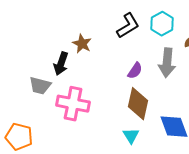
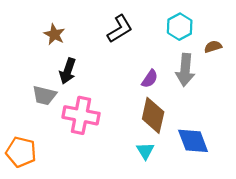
black L-shape: (128, 26) -> (120, 29), moved
brown star: (82, 44) -> (54, 34), moved

